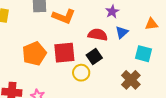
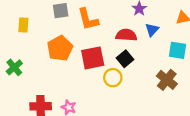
orange L-shape: (64, 16) -> (88, 19), turned 60
orange pentagon: (34, 54) -> (60, 48), moved

